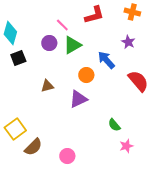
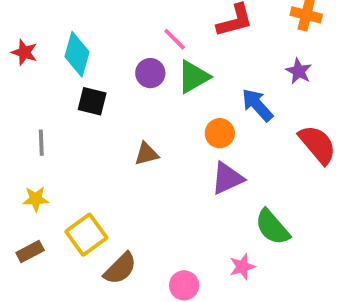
black square: (18, 58) -> (92, 101), turned 35
purple triangle: (78, 99) -> (227, 178), moved
green semicircle: (114, 125) -> (272, 227), size x1.5
pink star: (126, 146) -> (242, 267), moved

